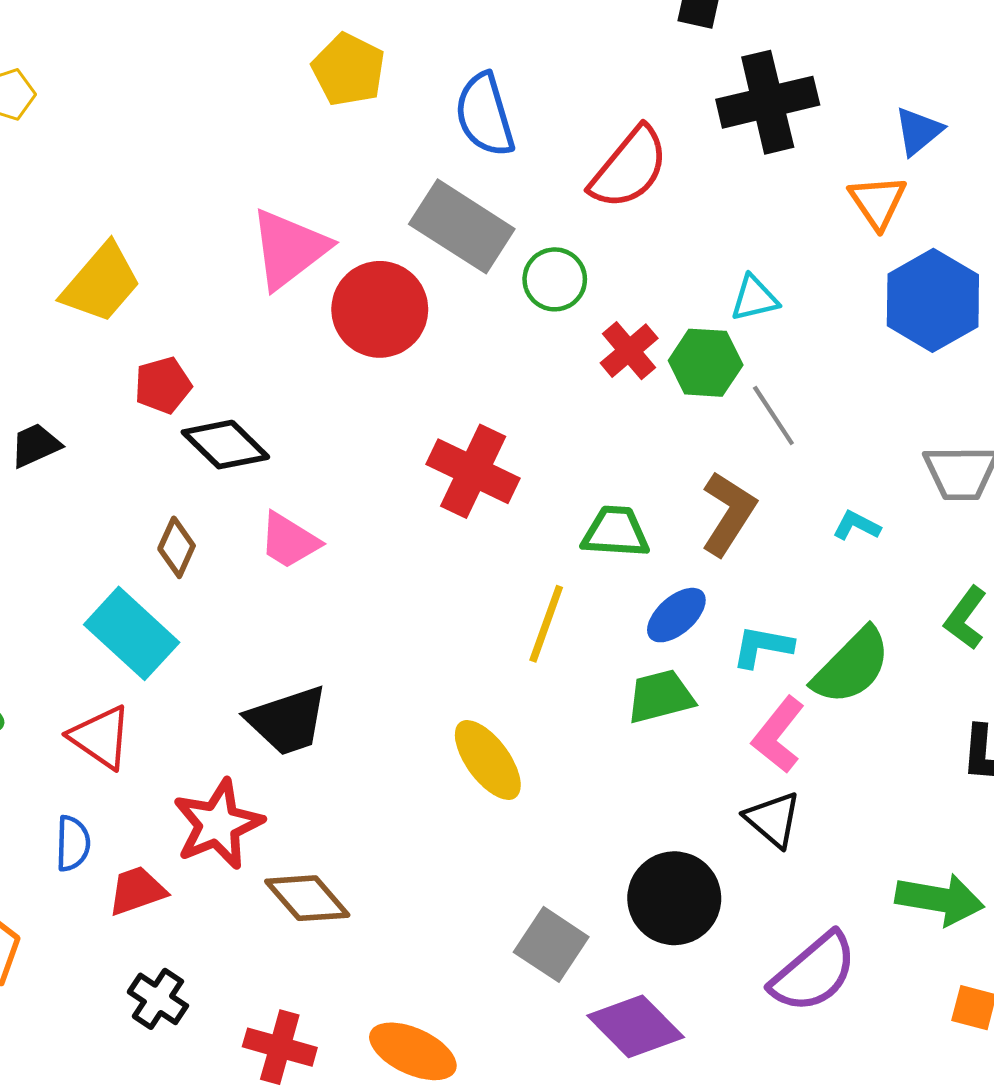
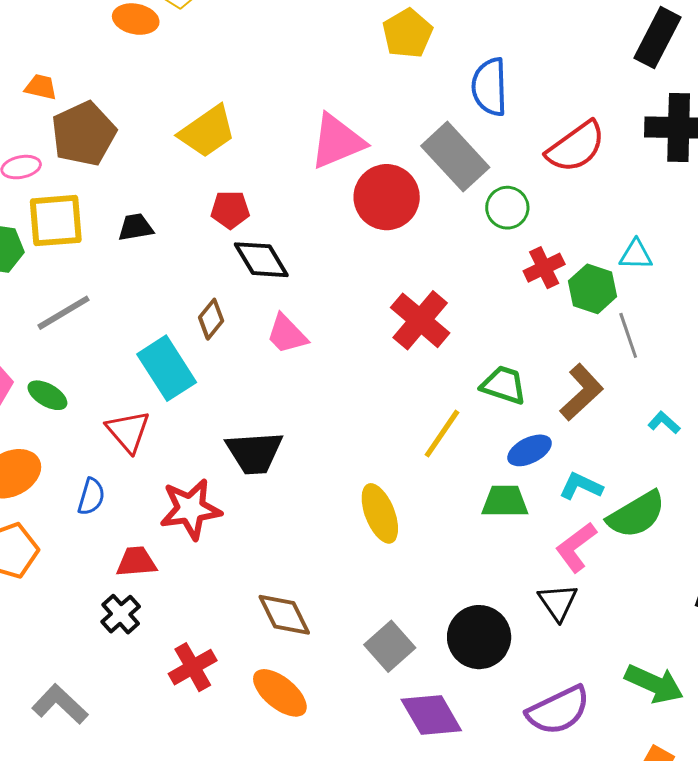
red trapezoid: (137, 891) -> (136, 562), moved
brown diamond: (307, 898) -> (284, 615), moved
red cross: (280, 1047) -> (193, 667), turned 30

